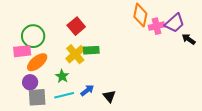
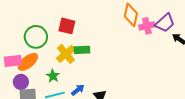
red square: (76, 26) -> (67, 26), turned -36
green circle: (33, 36) -> (36, 37), moved
pink rectangle: (22, 51) -> (13, 61), moved

